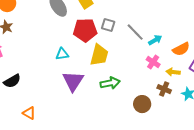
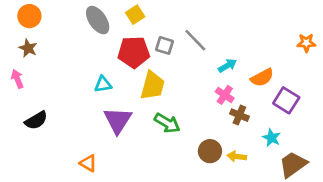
gray line: (135, 32) -> (195, 40), moved
yellow arrow: (173, 72) -> (237, 156), moved
green arrow: (110, 83) -> (167, 123), turned 42
brown cross: (164, 89) -> (239, 115), moved
orange triangle: (29, 113) -> (88, 163), moved

